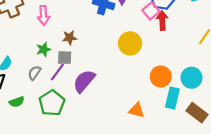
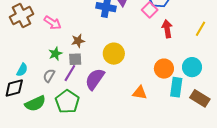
pink arrow: (44, 15) -> (53, 23), turned -48
red arrow: (162, 20) -> (167, 29), moved
yellow circle: (130, 43) -> (114, 54), moved
green semicircle: (17, 102) -> (35, 103), size x1.5
orange triangle: (137, 110) -> (140, 93), moved

